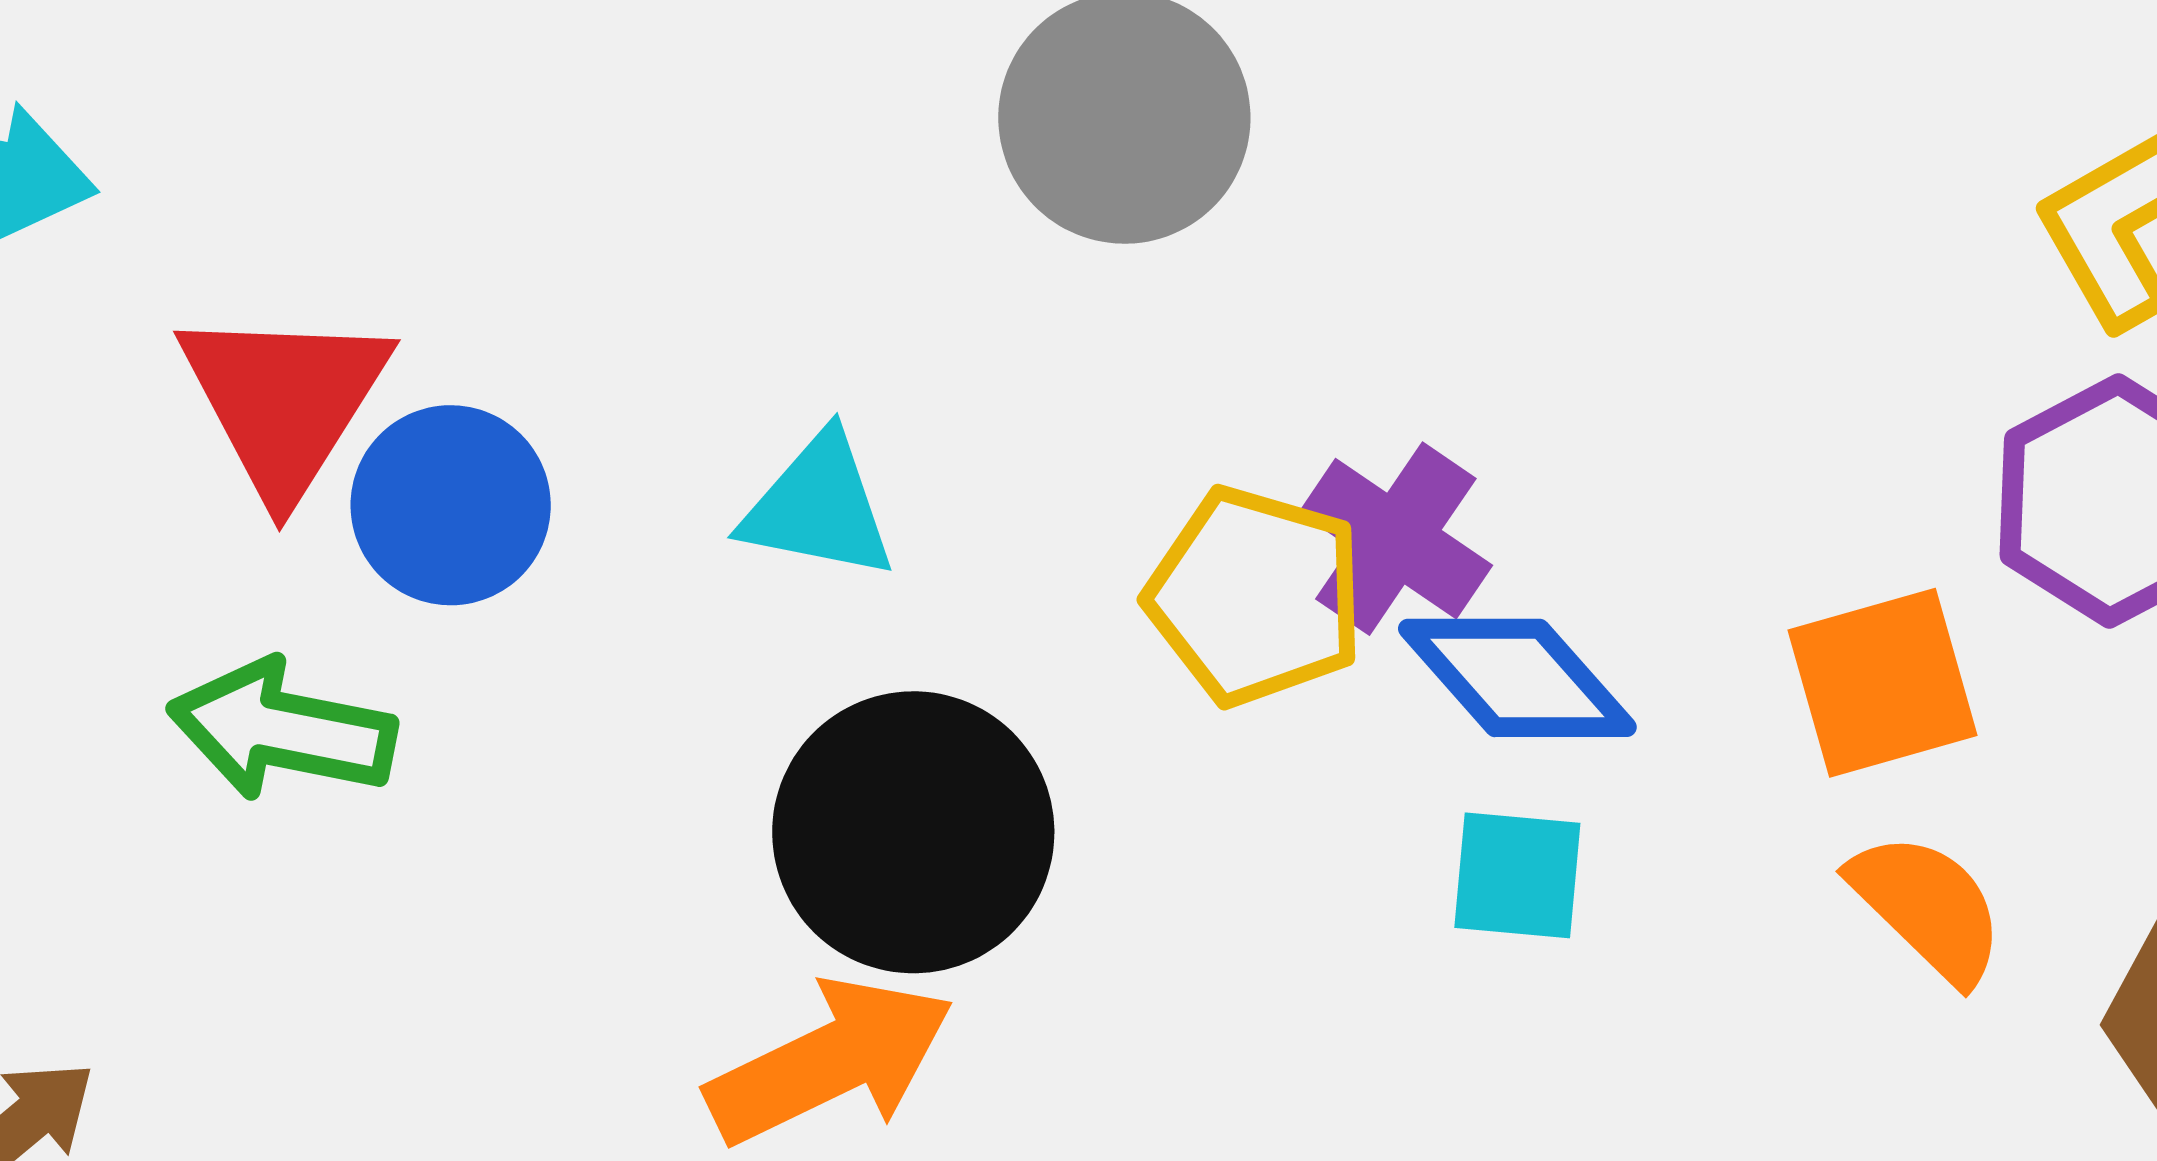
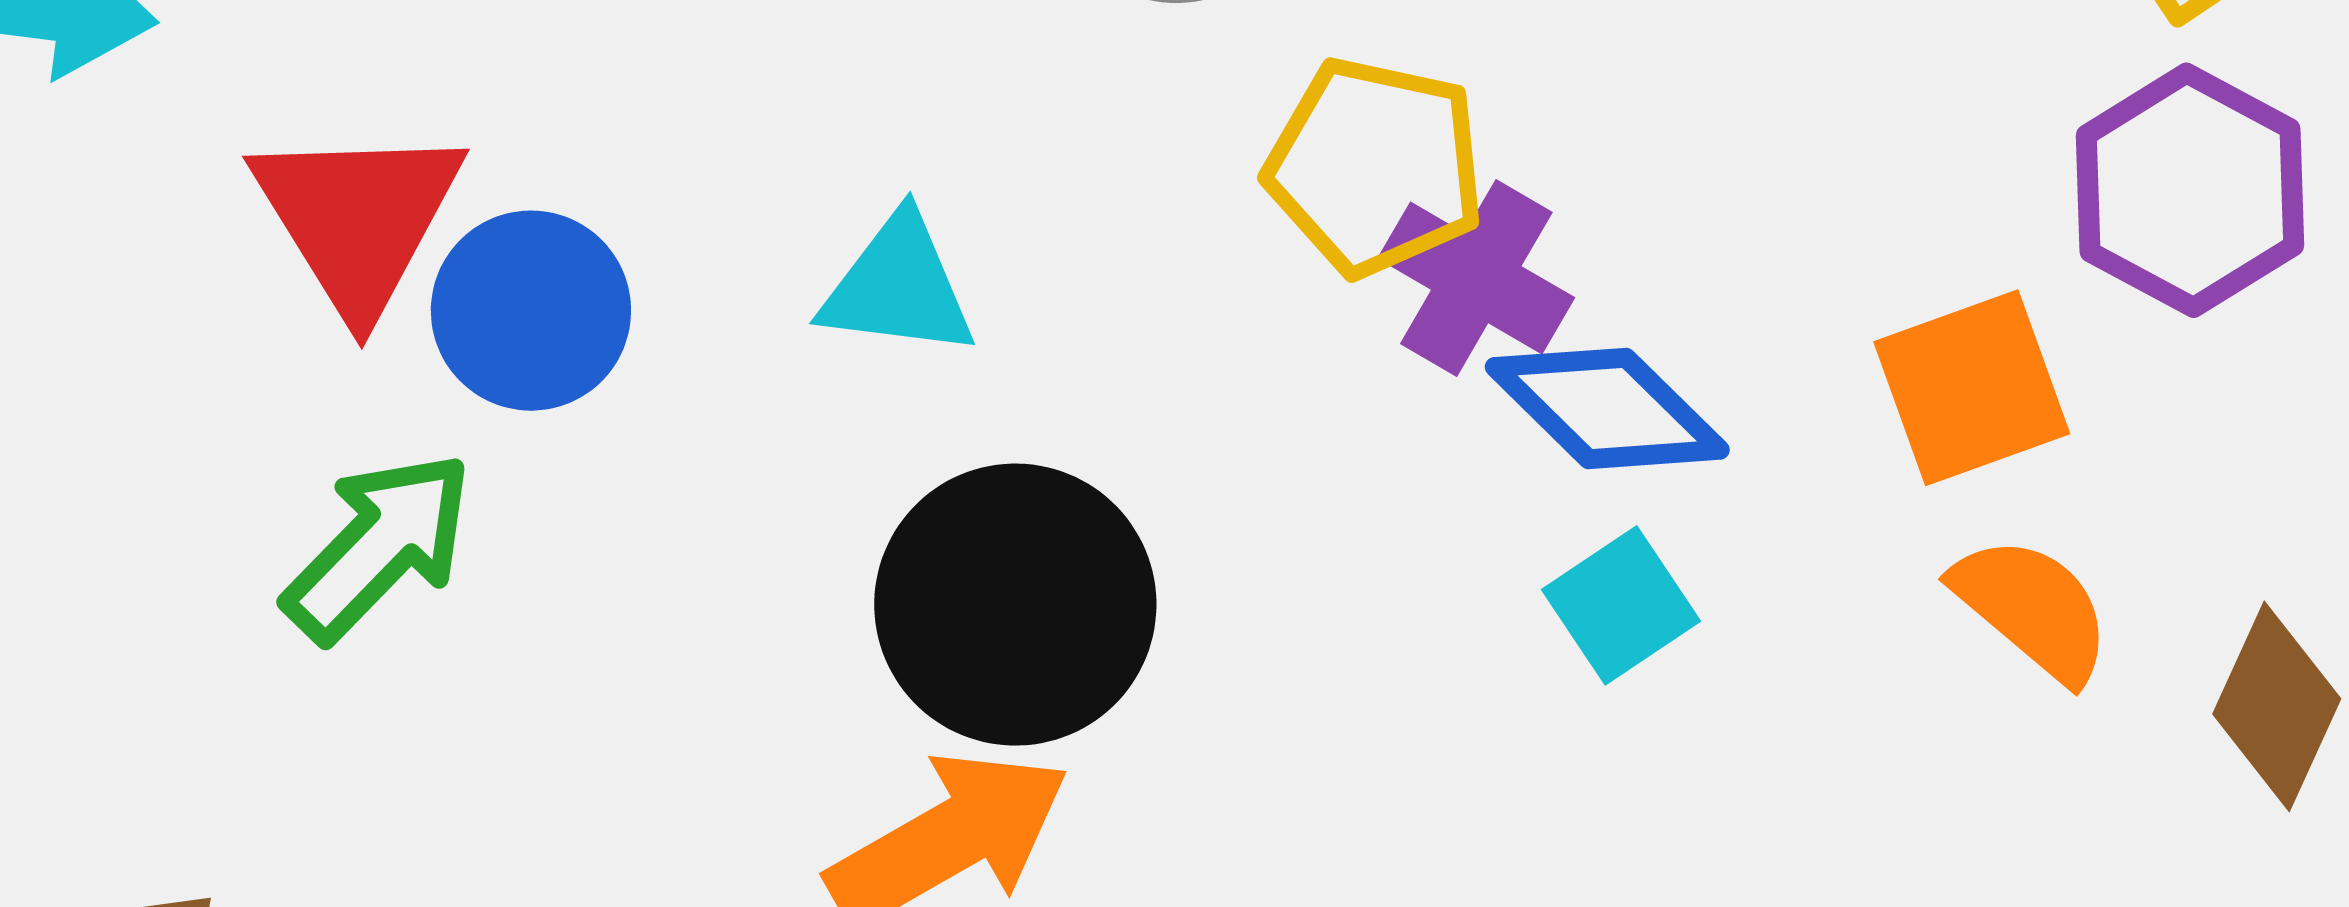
yellow pentagon: (1255, 596) -> (1375, 167), moved
green arrow: (282, 730) -> (379, 546), turned 127
cyan square: (1517, 875) -> (1621, 605), turned -35

